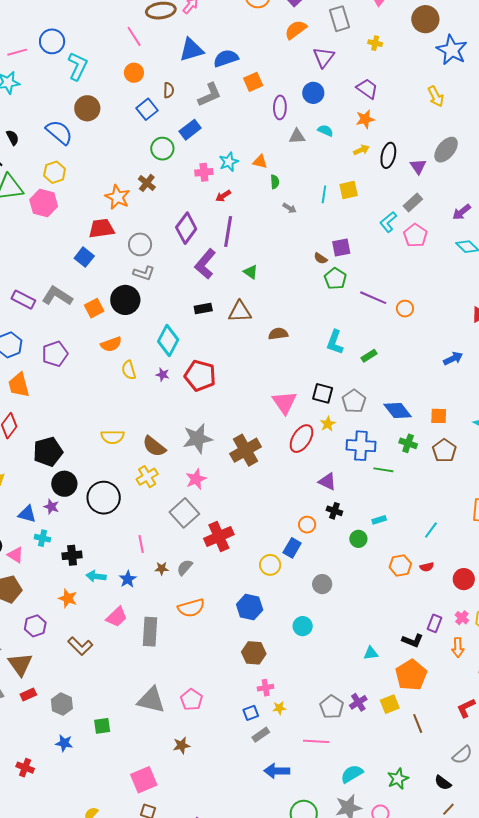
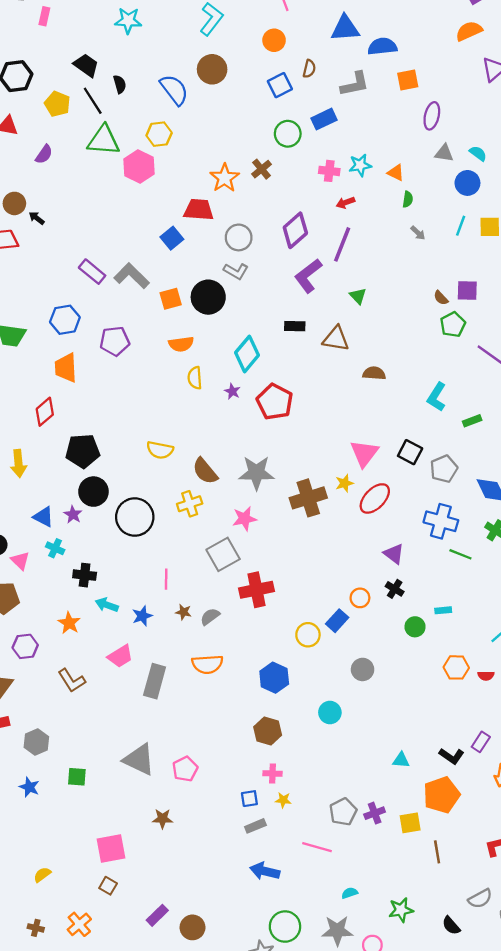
blue circle: (313, 93) -> (467, 183), moved
yellow star: (328, 424) -> (344, 483), moved
cyan semicircle: (352, 774) -> (350, 893), size x0.6

